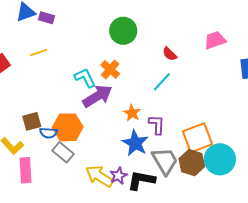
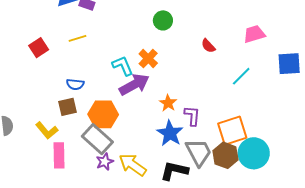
green circle: (123, 31) -> (163, 20), size x0.7
cyan line: (162, 82) -> (241, 76), moved
blue semicircle: (49, 133) -> (75, 84), moved
gray rectangle: (63, 152) -> (97, 139), size x1.4
purple star: (118, 176) -> (105, 162), moved

